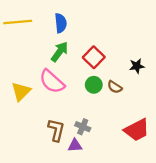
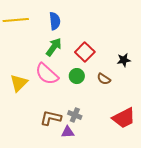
green circle: (94, 85) -> (77, 76), moved
brown L-shape: (56, 130) -> (51, 118), turned -90

